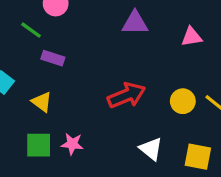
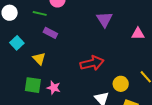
purple triangle: (135, 23) -> (104, 19), turned 48
green line: (31, 30) -> (40, 13), turned -32
yellow circle: (183, 101) -> (121, 84), moved

